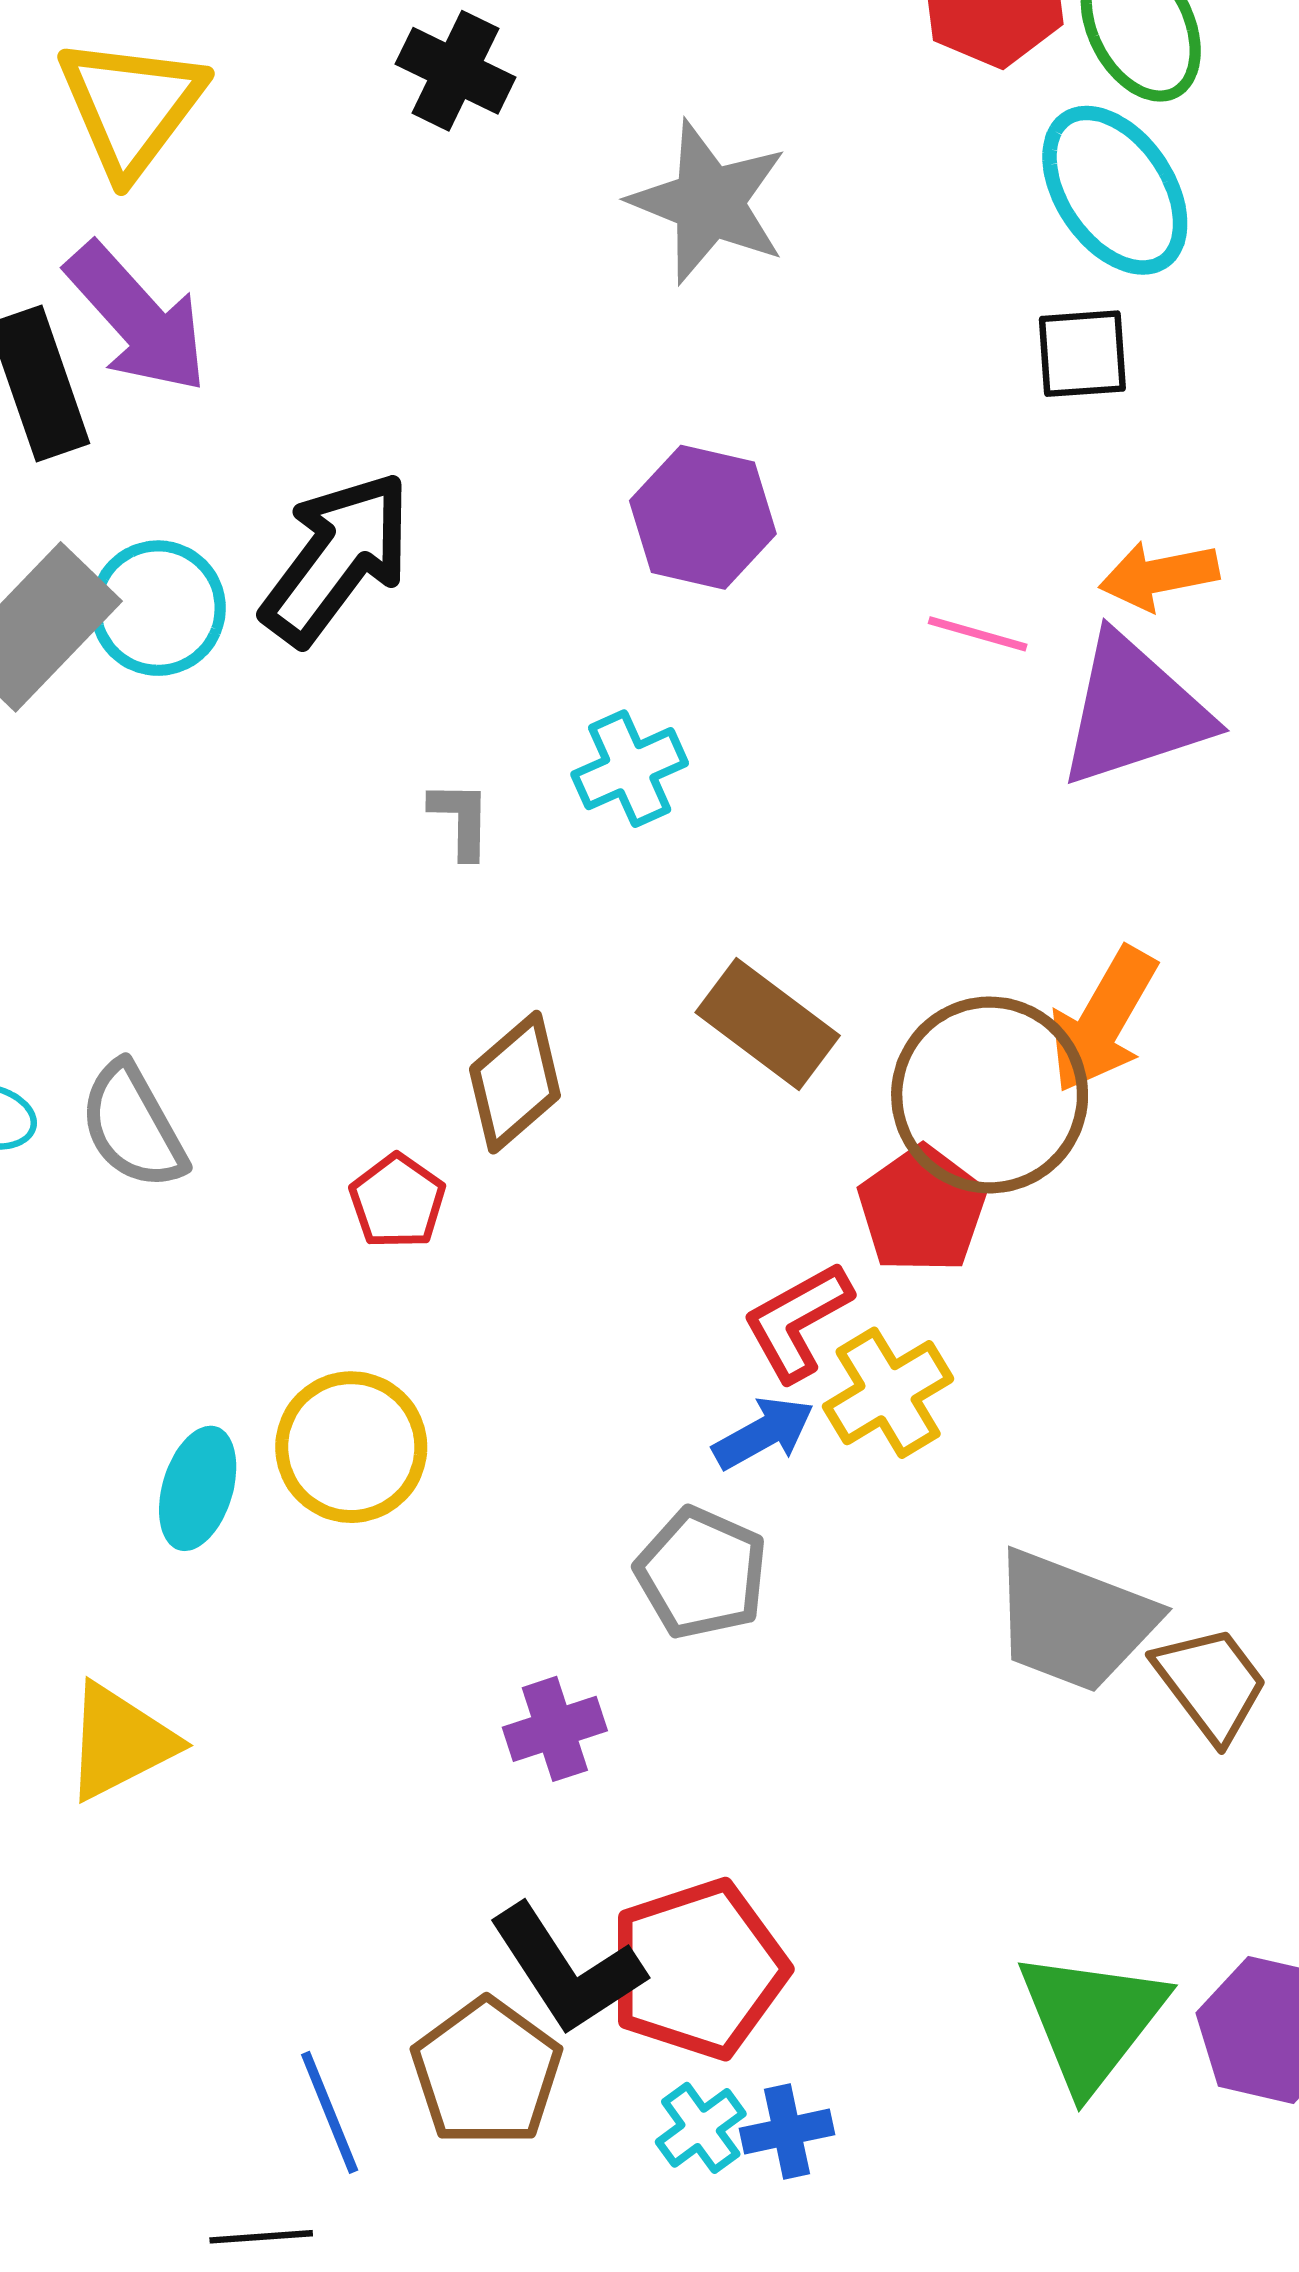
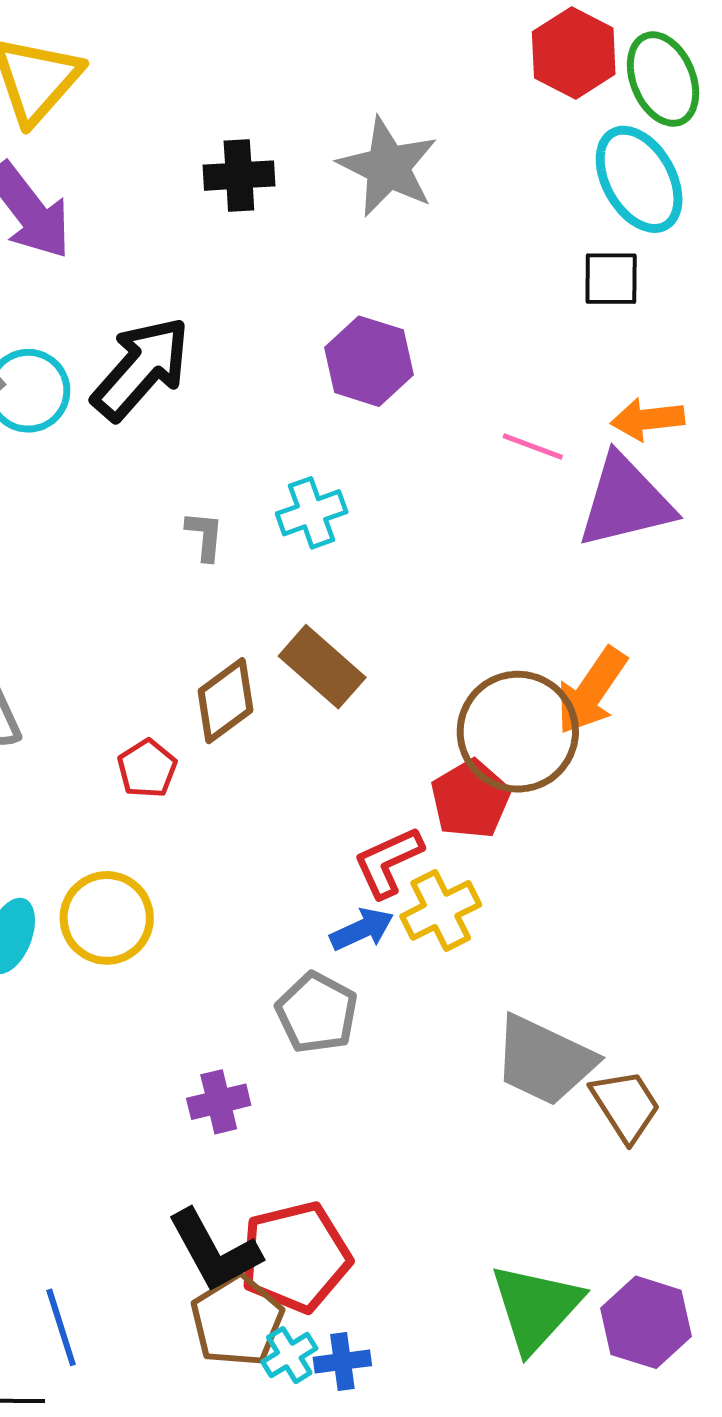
black cross: (455, 71) -> (239, 176), moved, turned -34
brown rectangle: (768, 1024) -> (322, 667), moved
brown pentagon: (487, 2072) -> (237, 1321), moved

